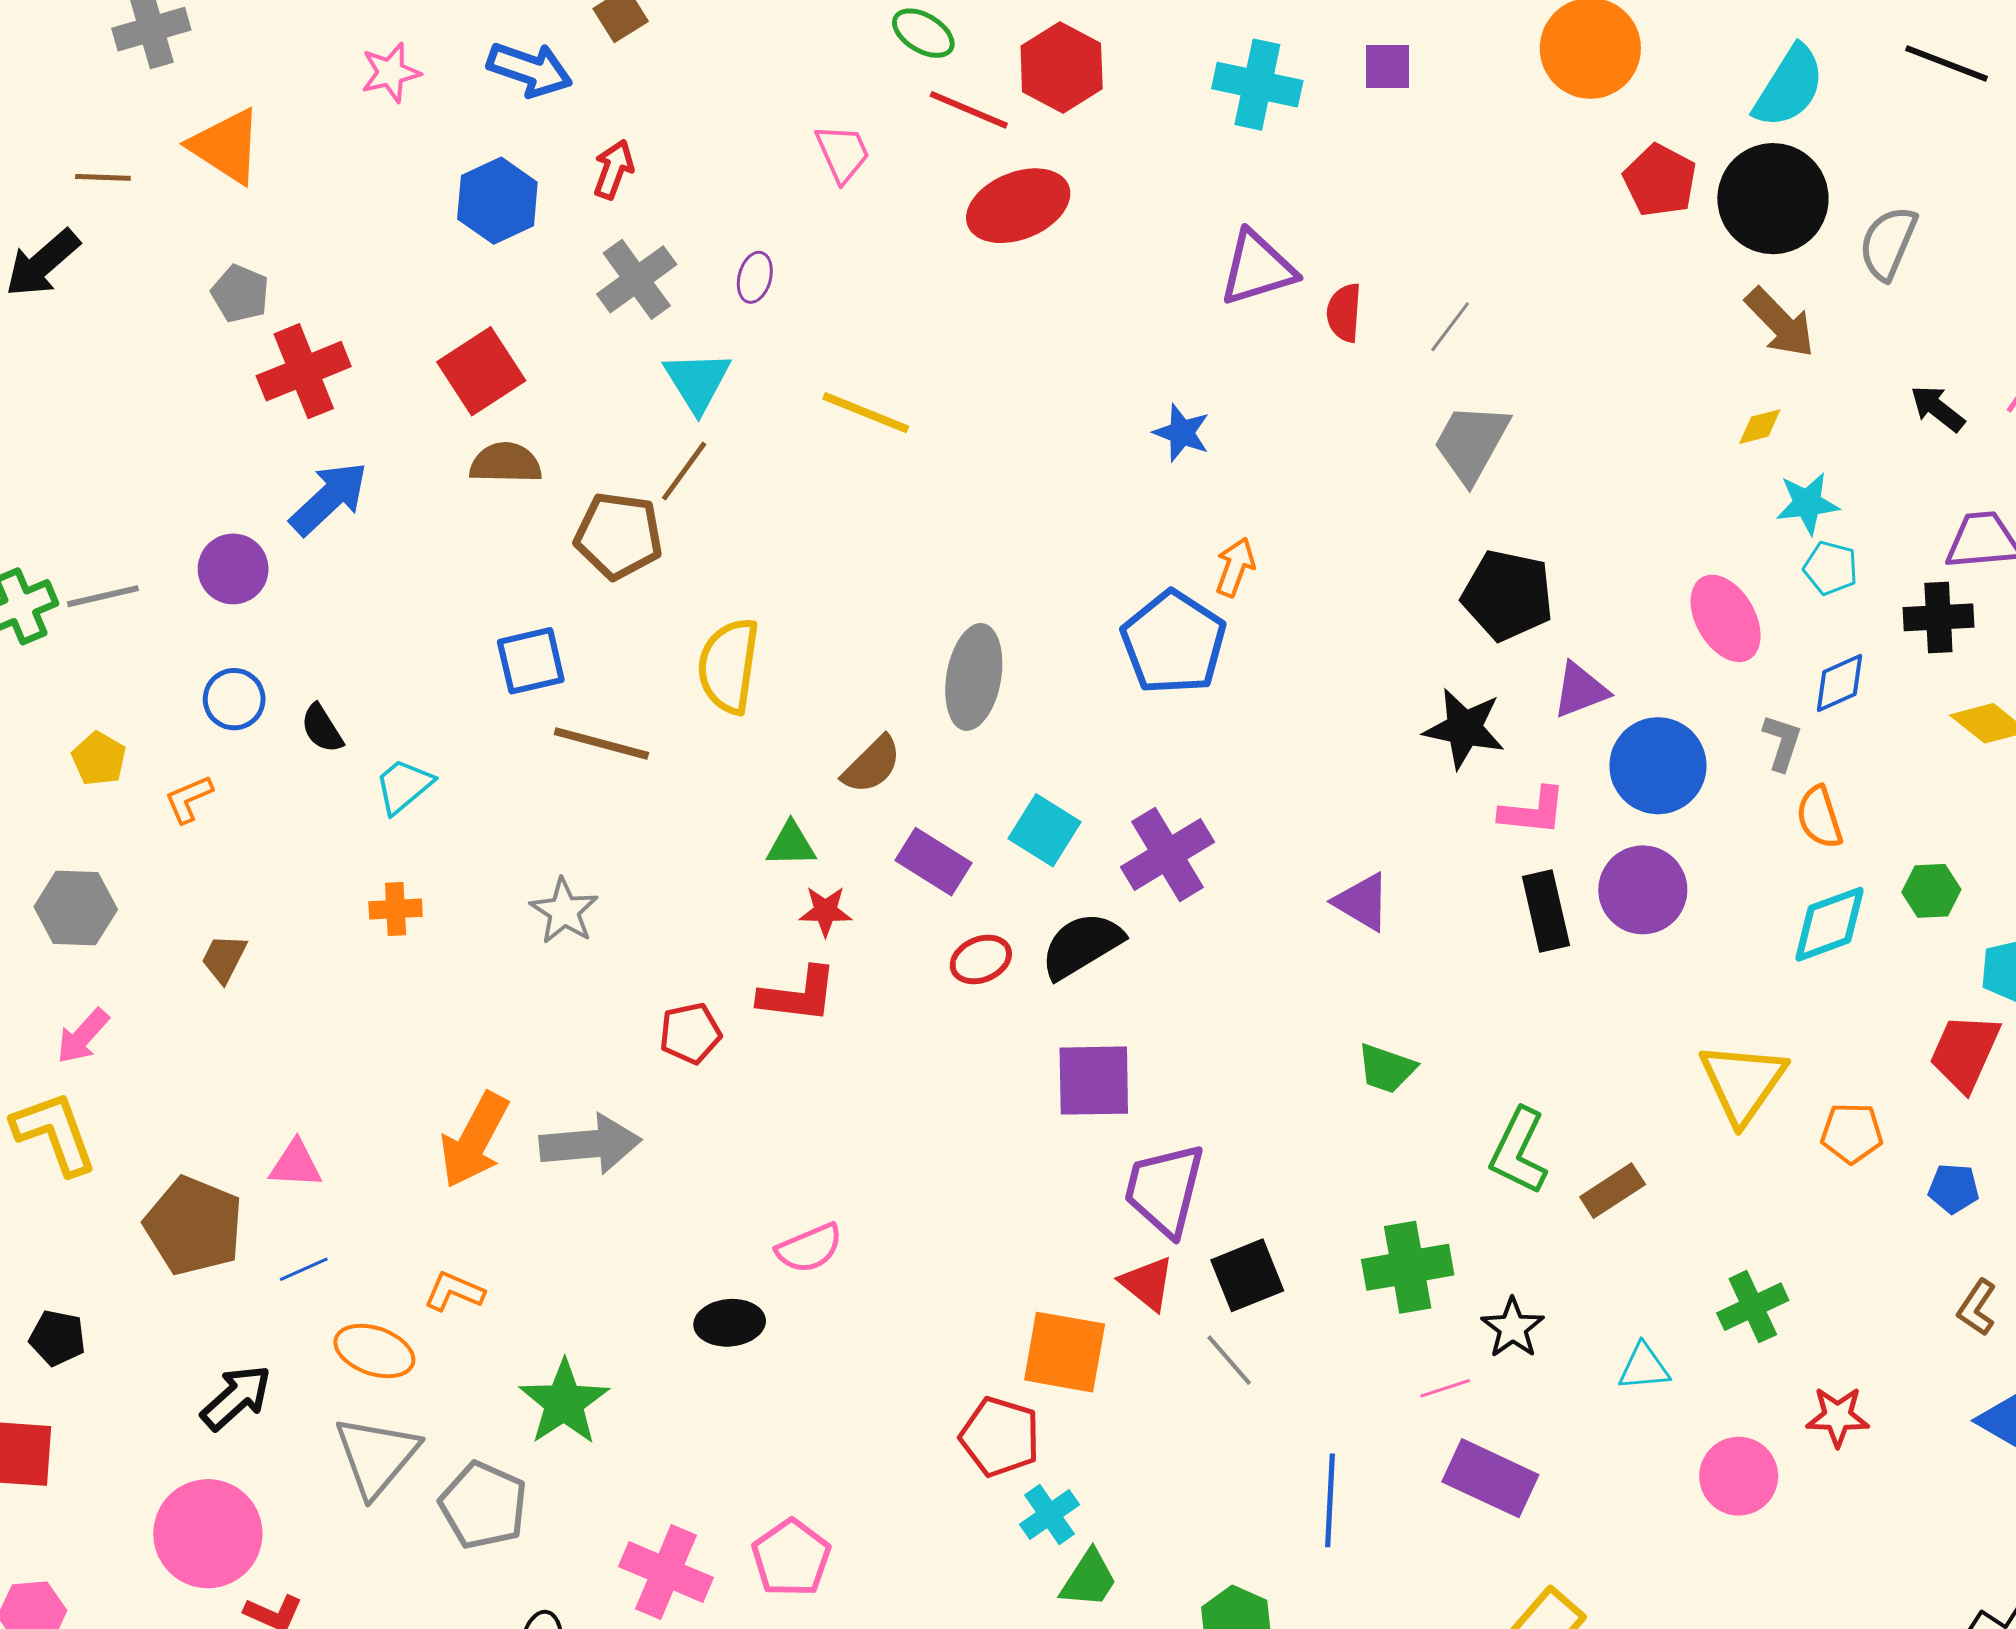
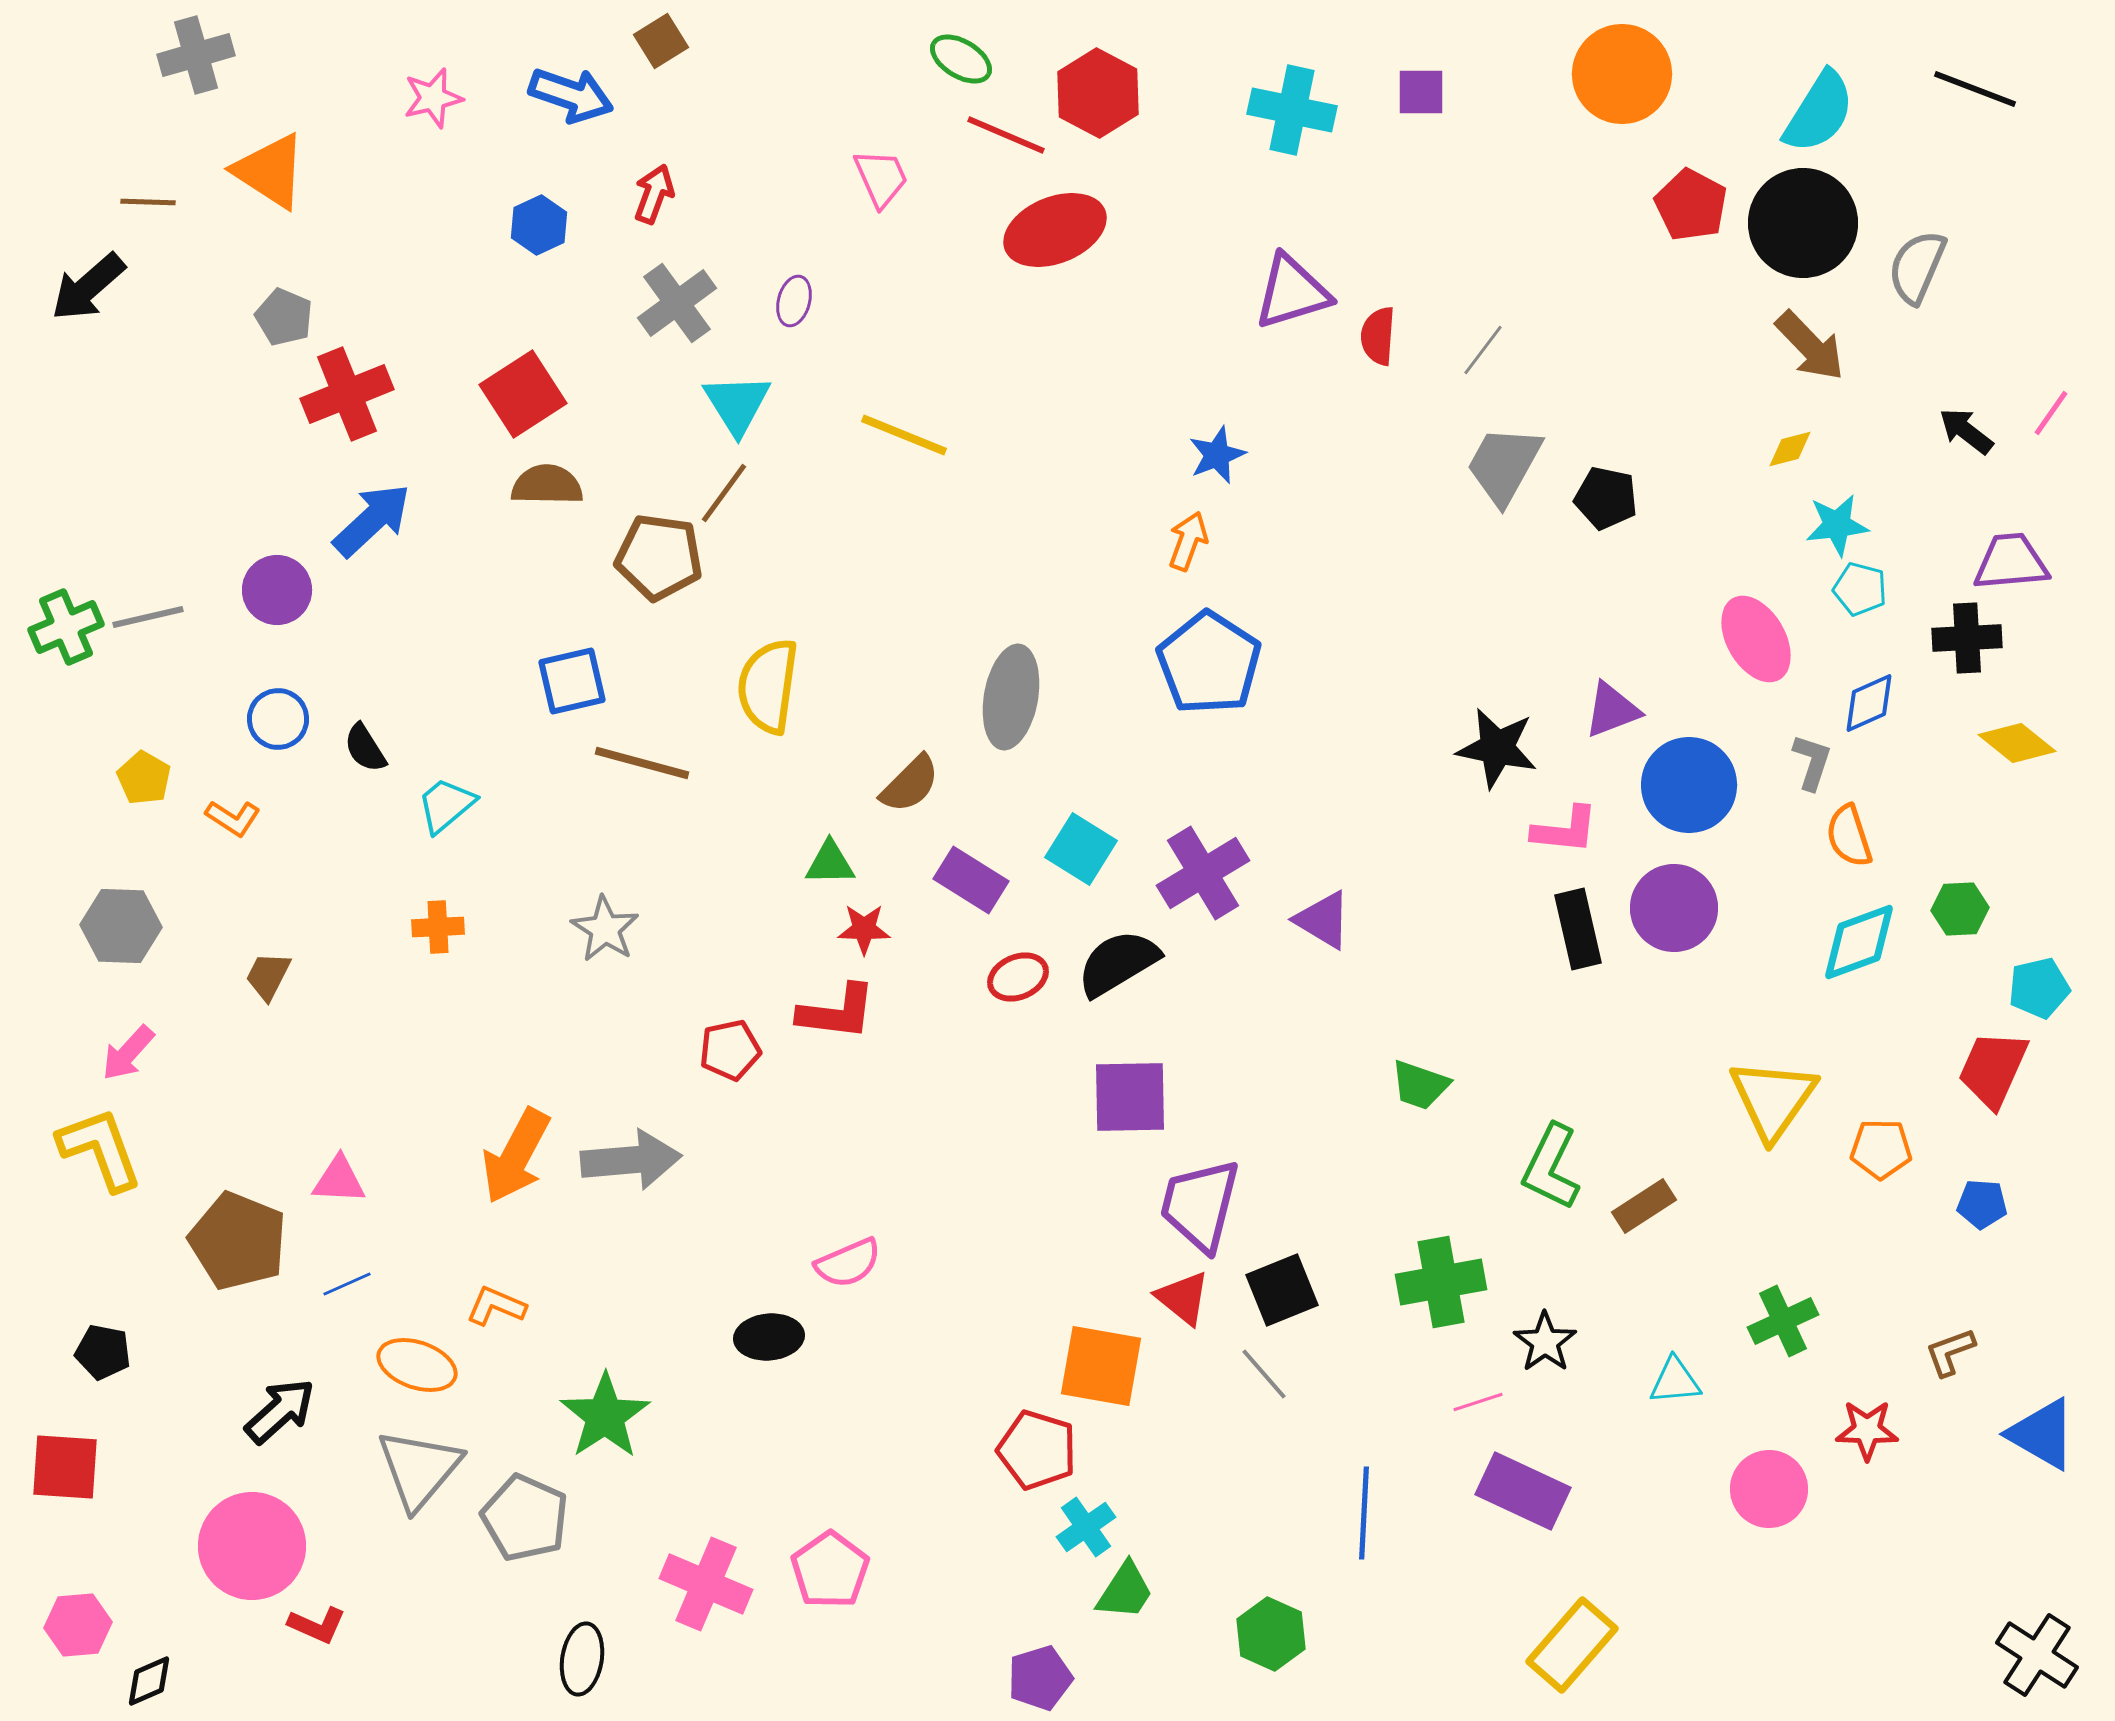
blue hexagon: (497, 201) -> (539, 225), size x0.7
blue star: (1182, 433) -> (1217, 455), turned 30
orange arrow: (1235, 567) -> (1188, 541), moved
black pentagon: (1508, 595) -> (1606, 498), moved, size x0.7
orange L-shape: (189, 799) -> (233, 818), turned -124
purple triangle: (1362, 902) -> (1323, 920), moved
brown L-shape: (1977, 1308) -> (1950, 1352), moved, turned 36

